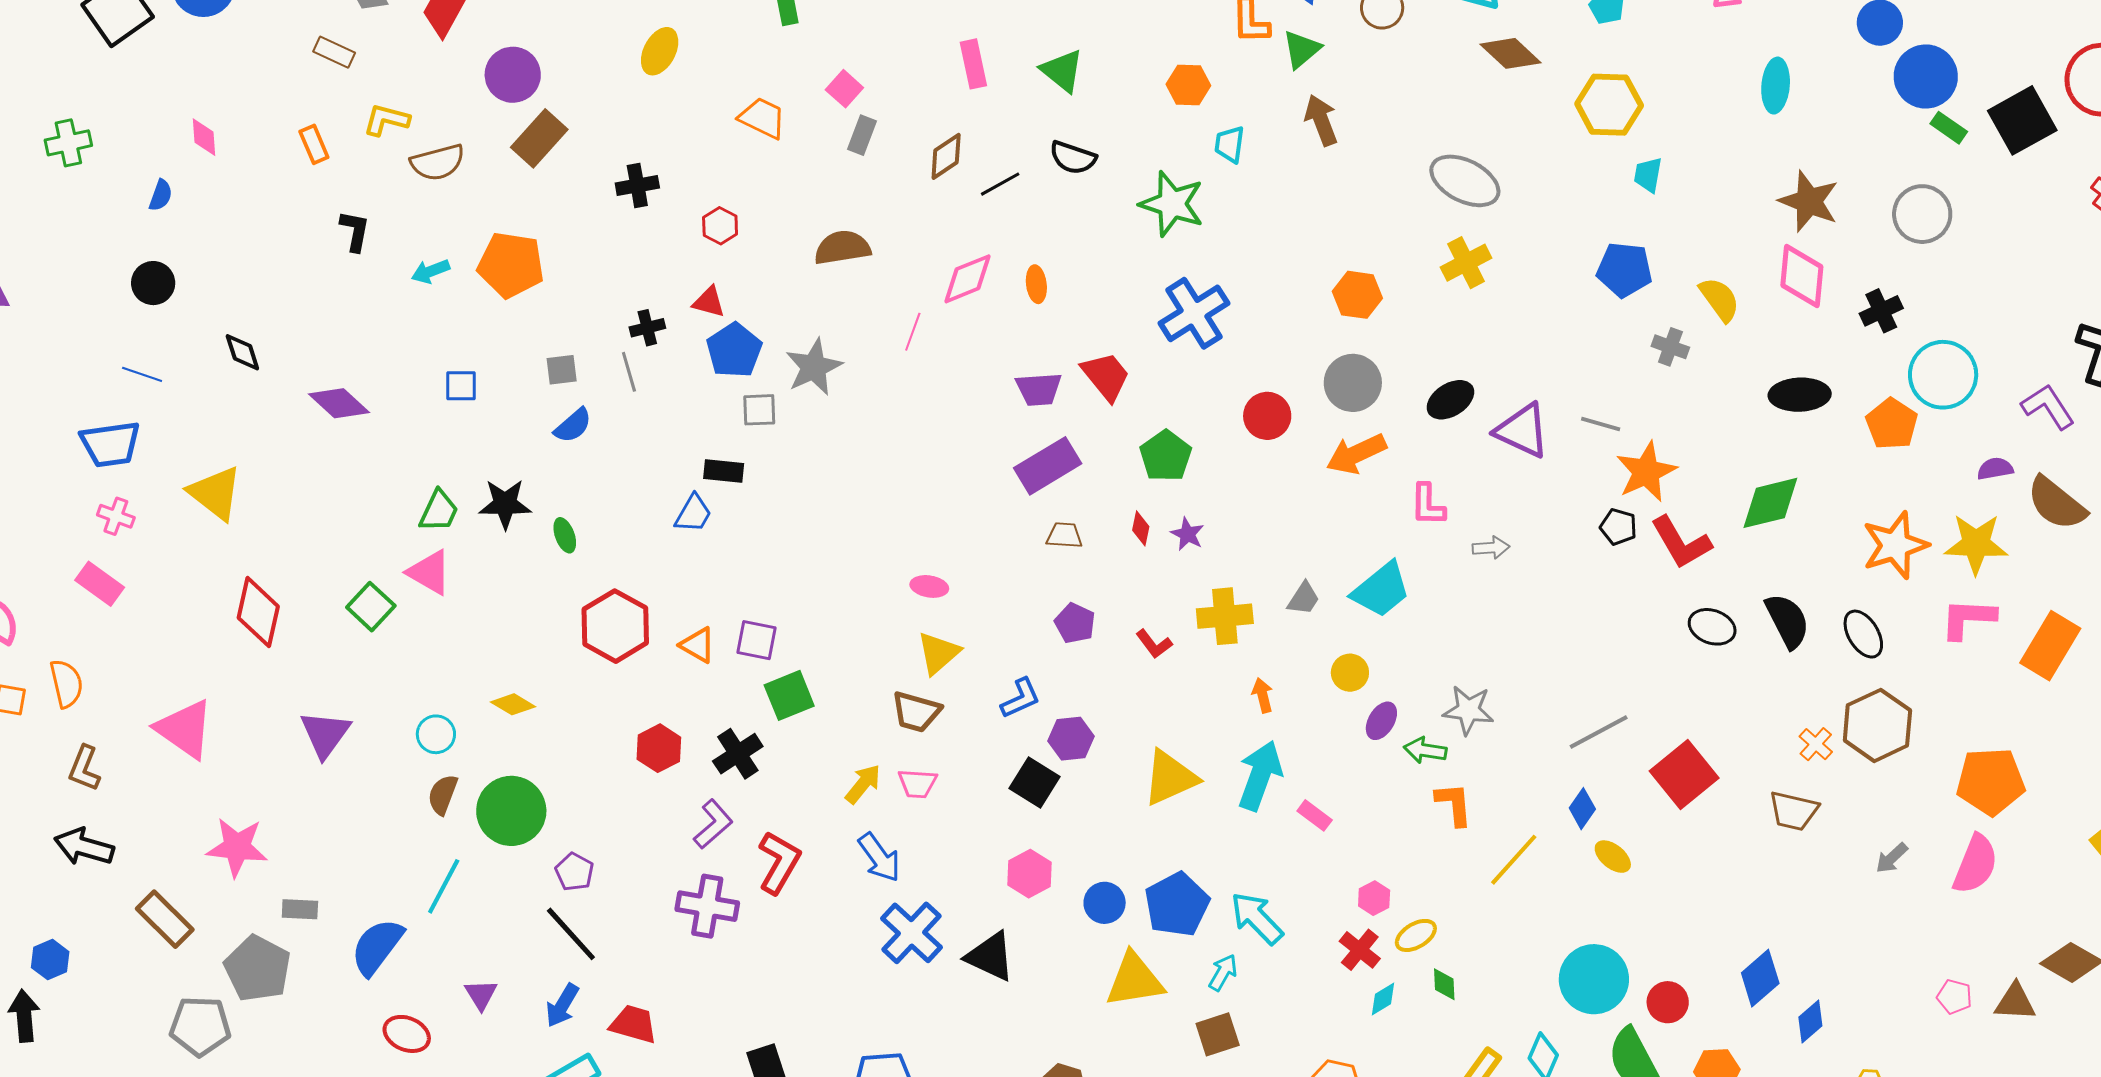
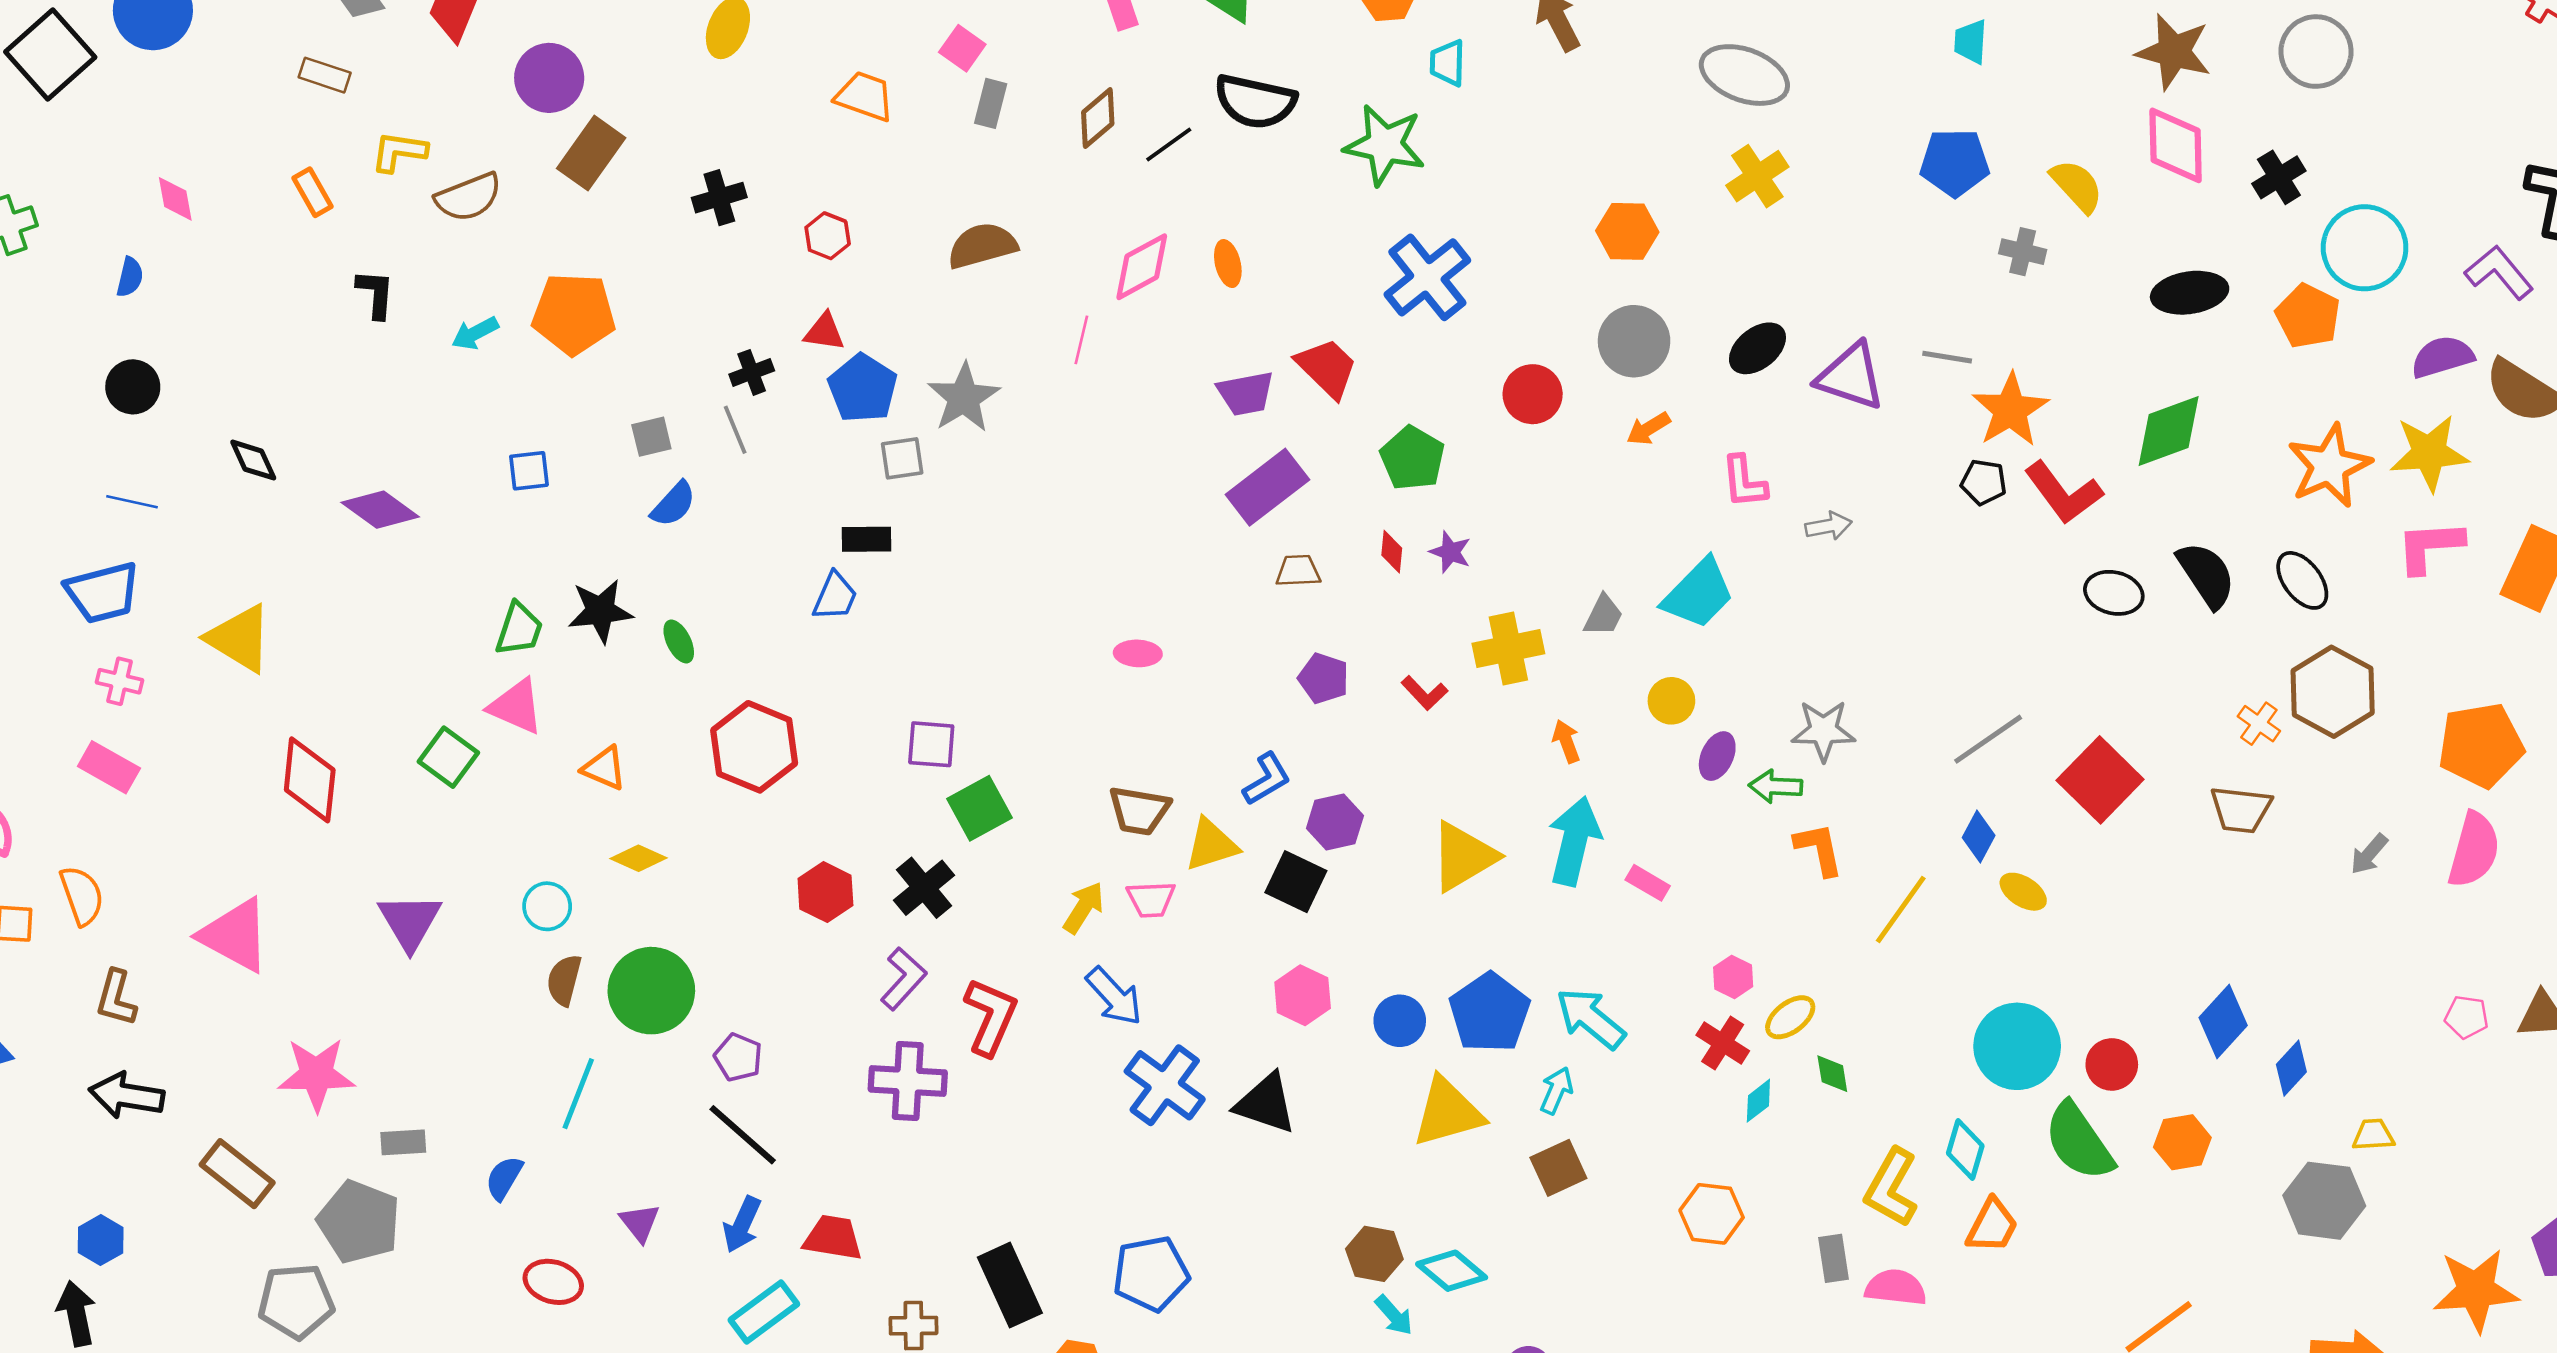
black semicircle: (1073, 158) -> (1255, 102), size x1.4
orange arrow: (1356, 454) -> (1648, 429), size x0.6
purple semicircle: (1995, 469) -> (2442, 357), size x1.4
orange triangle: (698, 645) -> (604, 768), moved
yellow triangle: (938, 653) -> (1211, 845), moved, turned 30
blue semicircle: (377, 947) -> (504, 1178), size x0.6

